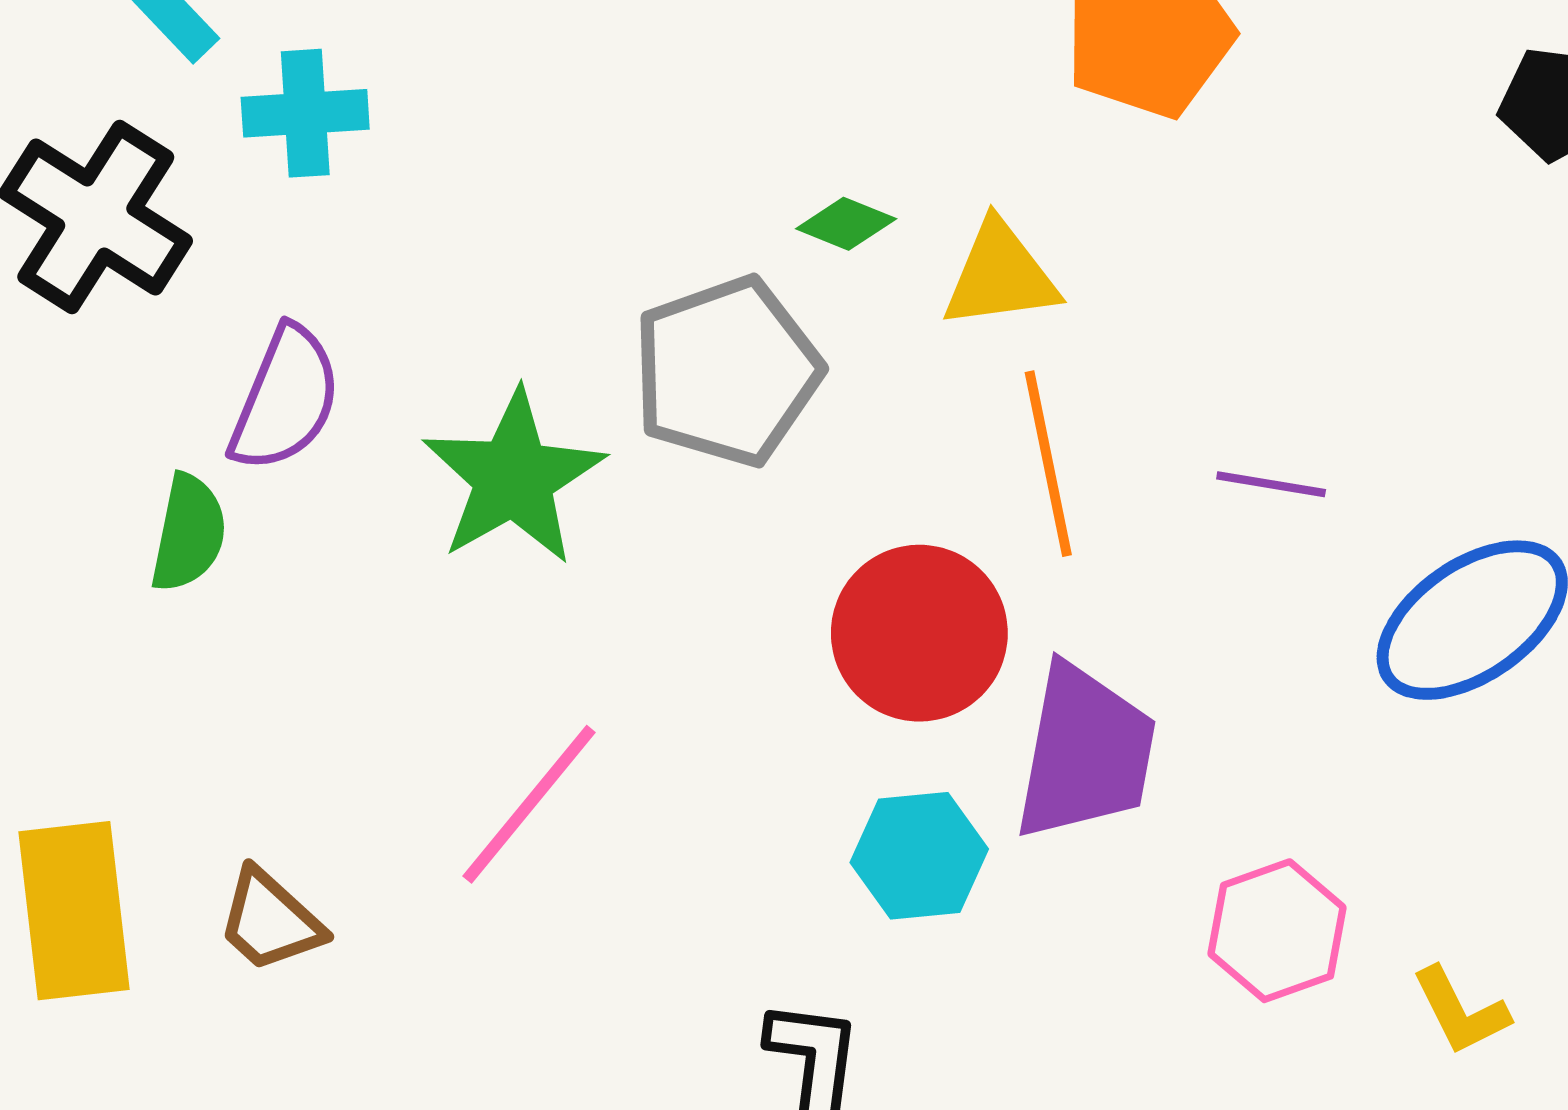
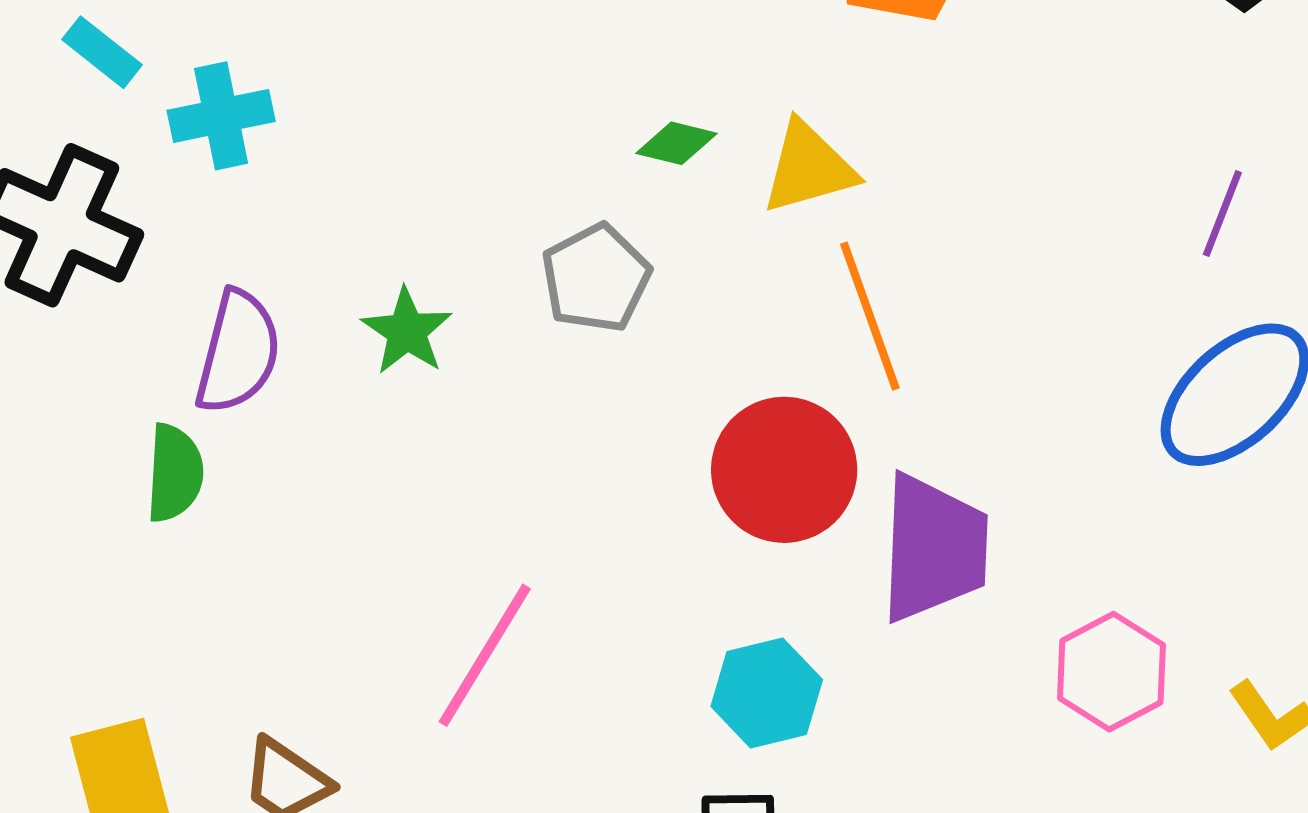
gray pentagon: (727, 371) -> (596, 278), size x0.7
green star: (514, 478) -> (407, 331), moved, size x0.6
purple line: (1271, 484) -> (1222, 214), moved, turned -70
cyan hexagon: (919, 856) -> (767, 693), moved

